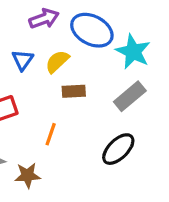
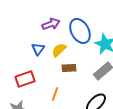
blue ellipse: (92, 30) -> (80, 31), turned 35

